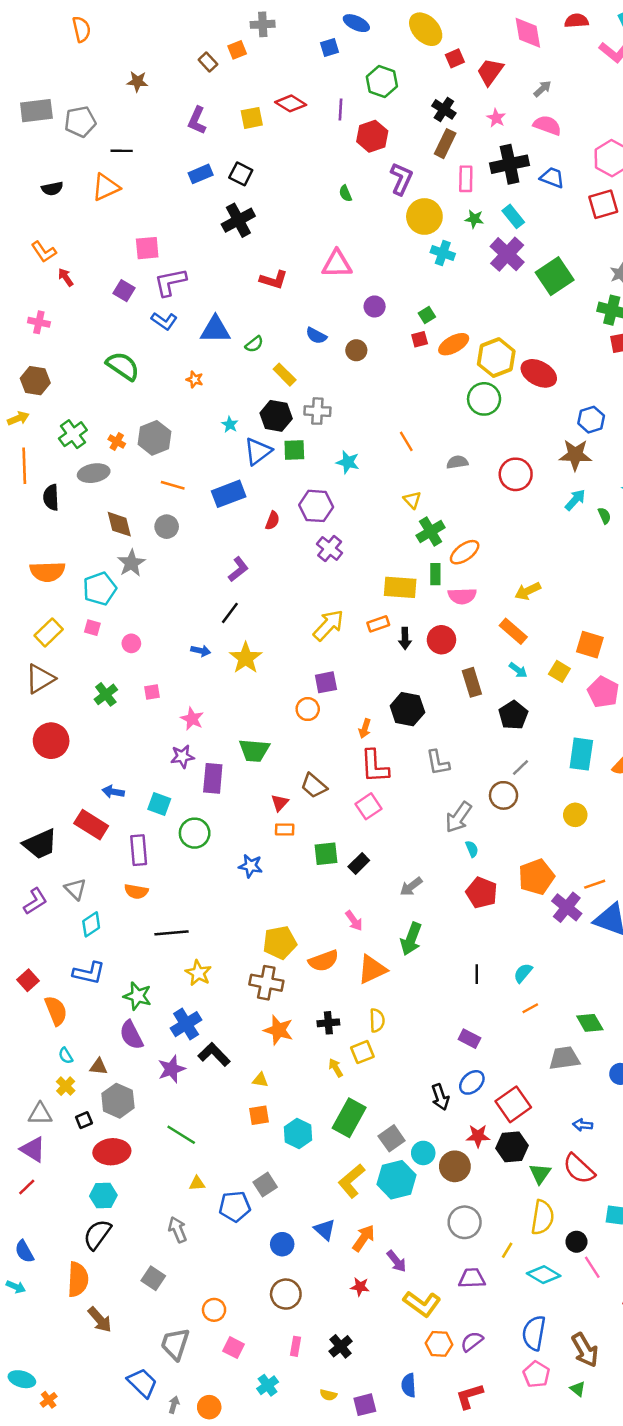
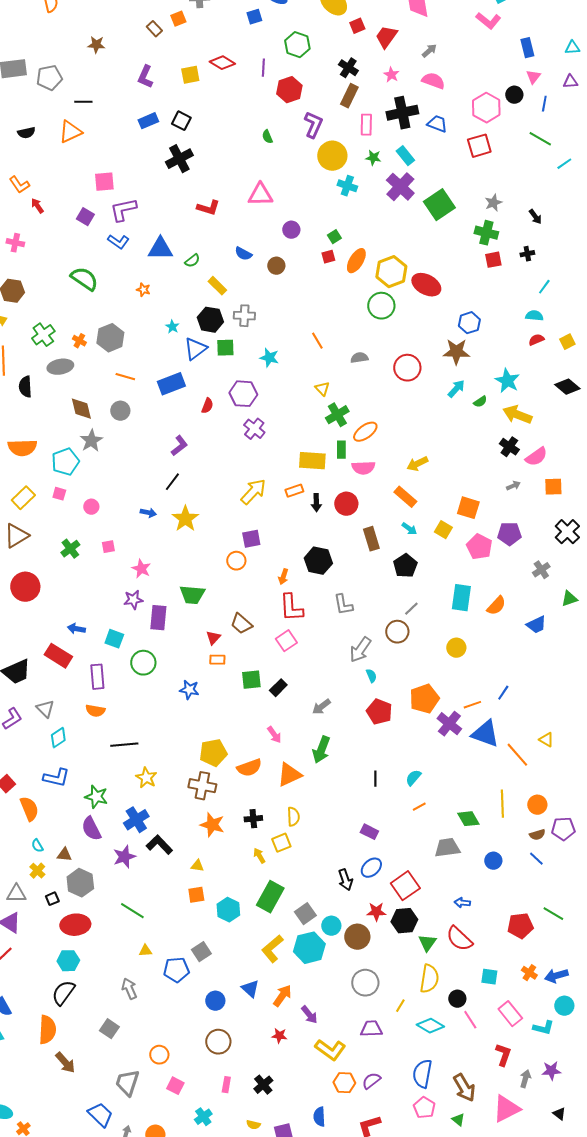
orange ellipse: (454, 344) -> (356, 261), turned -30
green semicircle: (604, 516) -> (480, 402), turned 80

